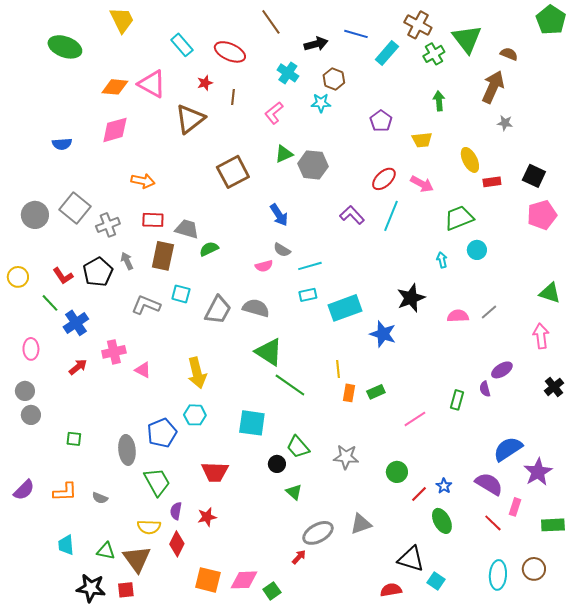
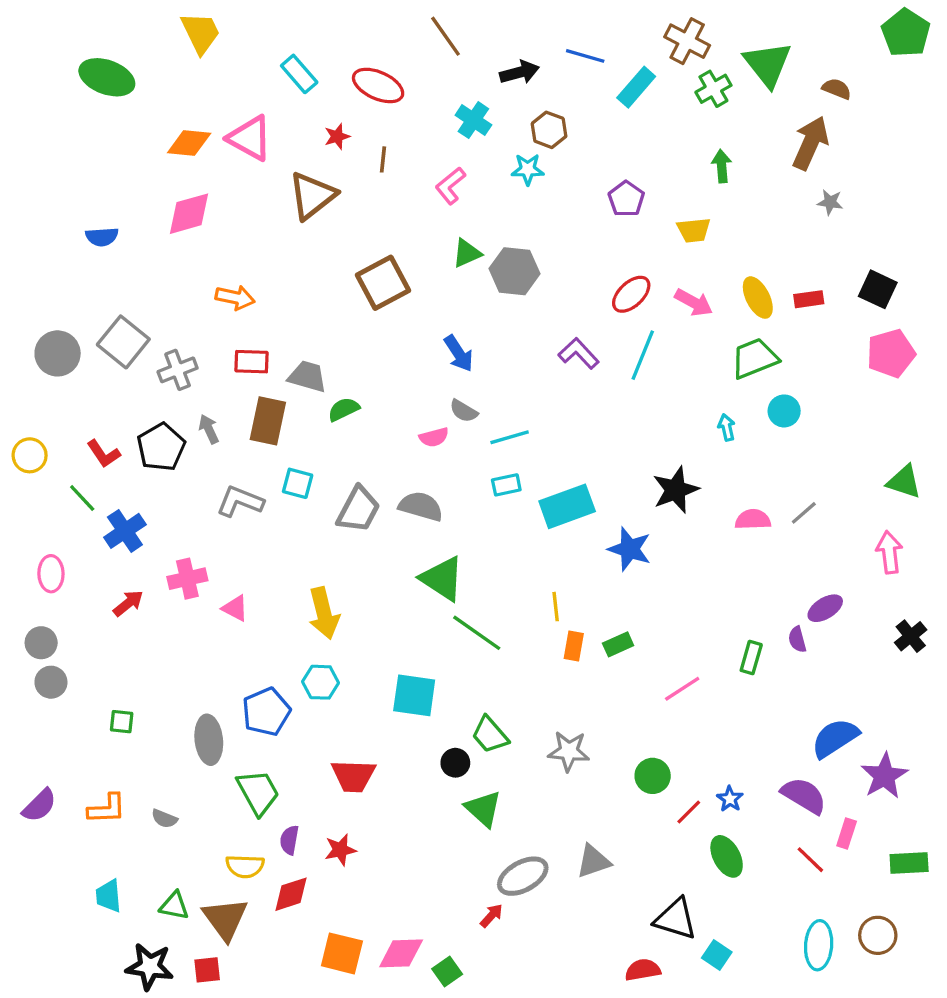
yellow ellipse: (470, 160) -> (758, 298), moved
green triangle: (294, 492) -> (483, 809), size x1.4
red diamond: (177, 544) -> (291, 894), turned 45

